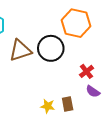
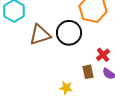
brown rectangle: (68, 104) -> (88, 72), moved

